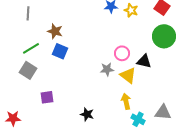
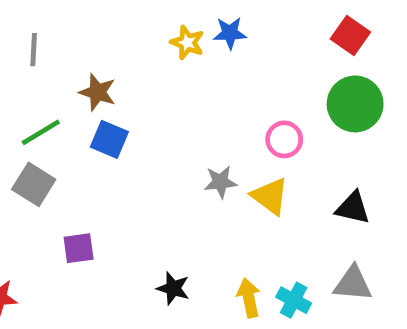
yellow star: (131, 10) -> (187, 43), moved
pink circle: (122, 53) -> (284, 139), moved
black triangle: (144, 61) -> (353, 208), moved
yellow arrow: (126, 101) -> (249, 298), moved

